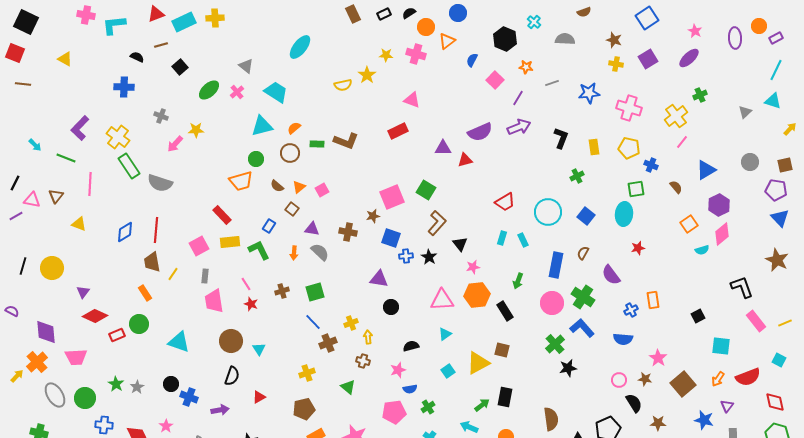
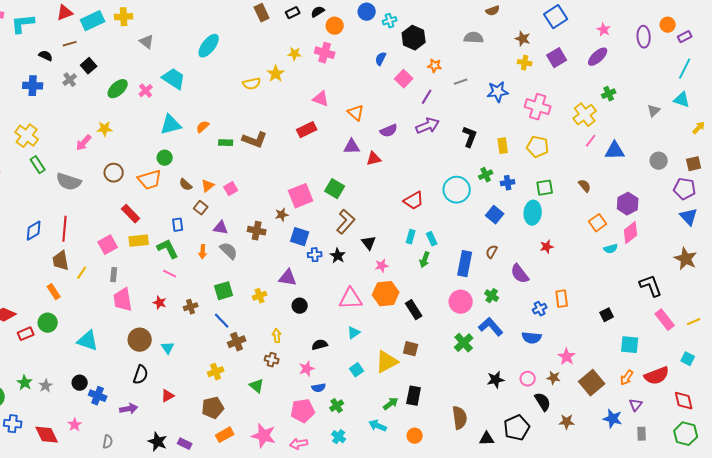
cyan cross: (534, 22) -> (390, 21), moved, turned 32
orange triangle: (447, 41) -> (356, 113), moved, turned -42
gray triangle: (246, 66) -> (147, 42), moved
cyan trapezoid: (276, 92) -> (174, 79), moved
gray cross: (161, 116) -> (70, 80), moved, turned 32
purple semicircle: (480, 132) -> (389, 131), size x0.7
brown circle: (290, 153) -> (114, 173), moved
blue cross: (651, 165) -> (508, 183), moved, turned -32
green rectangle: (129, 166) -> (38, 165), size x0.7
blue triangle: (706, 170) -> (615, 151), moved, turned 30
cyan circle: (548, 212) -> (457, 190), moved
blue rectangle: (269, 226) -> (178, 225), turned -40
green arrow: (518, 281) -> (425, 260), moved
pink line: (246, 284) -> (170, 274), moved, turned -32
brown cross: (282, 291) -> (191, 307), moved
green cross: (583, 297) -> (492, 296), size x0.6
yellow cross: (351, 323) -> (260, 296), moved
black star: (568, 368) -> (496, 380), moved

